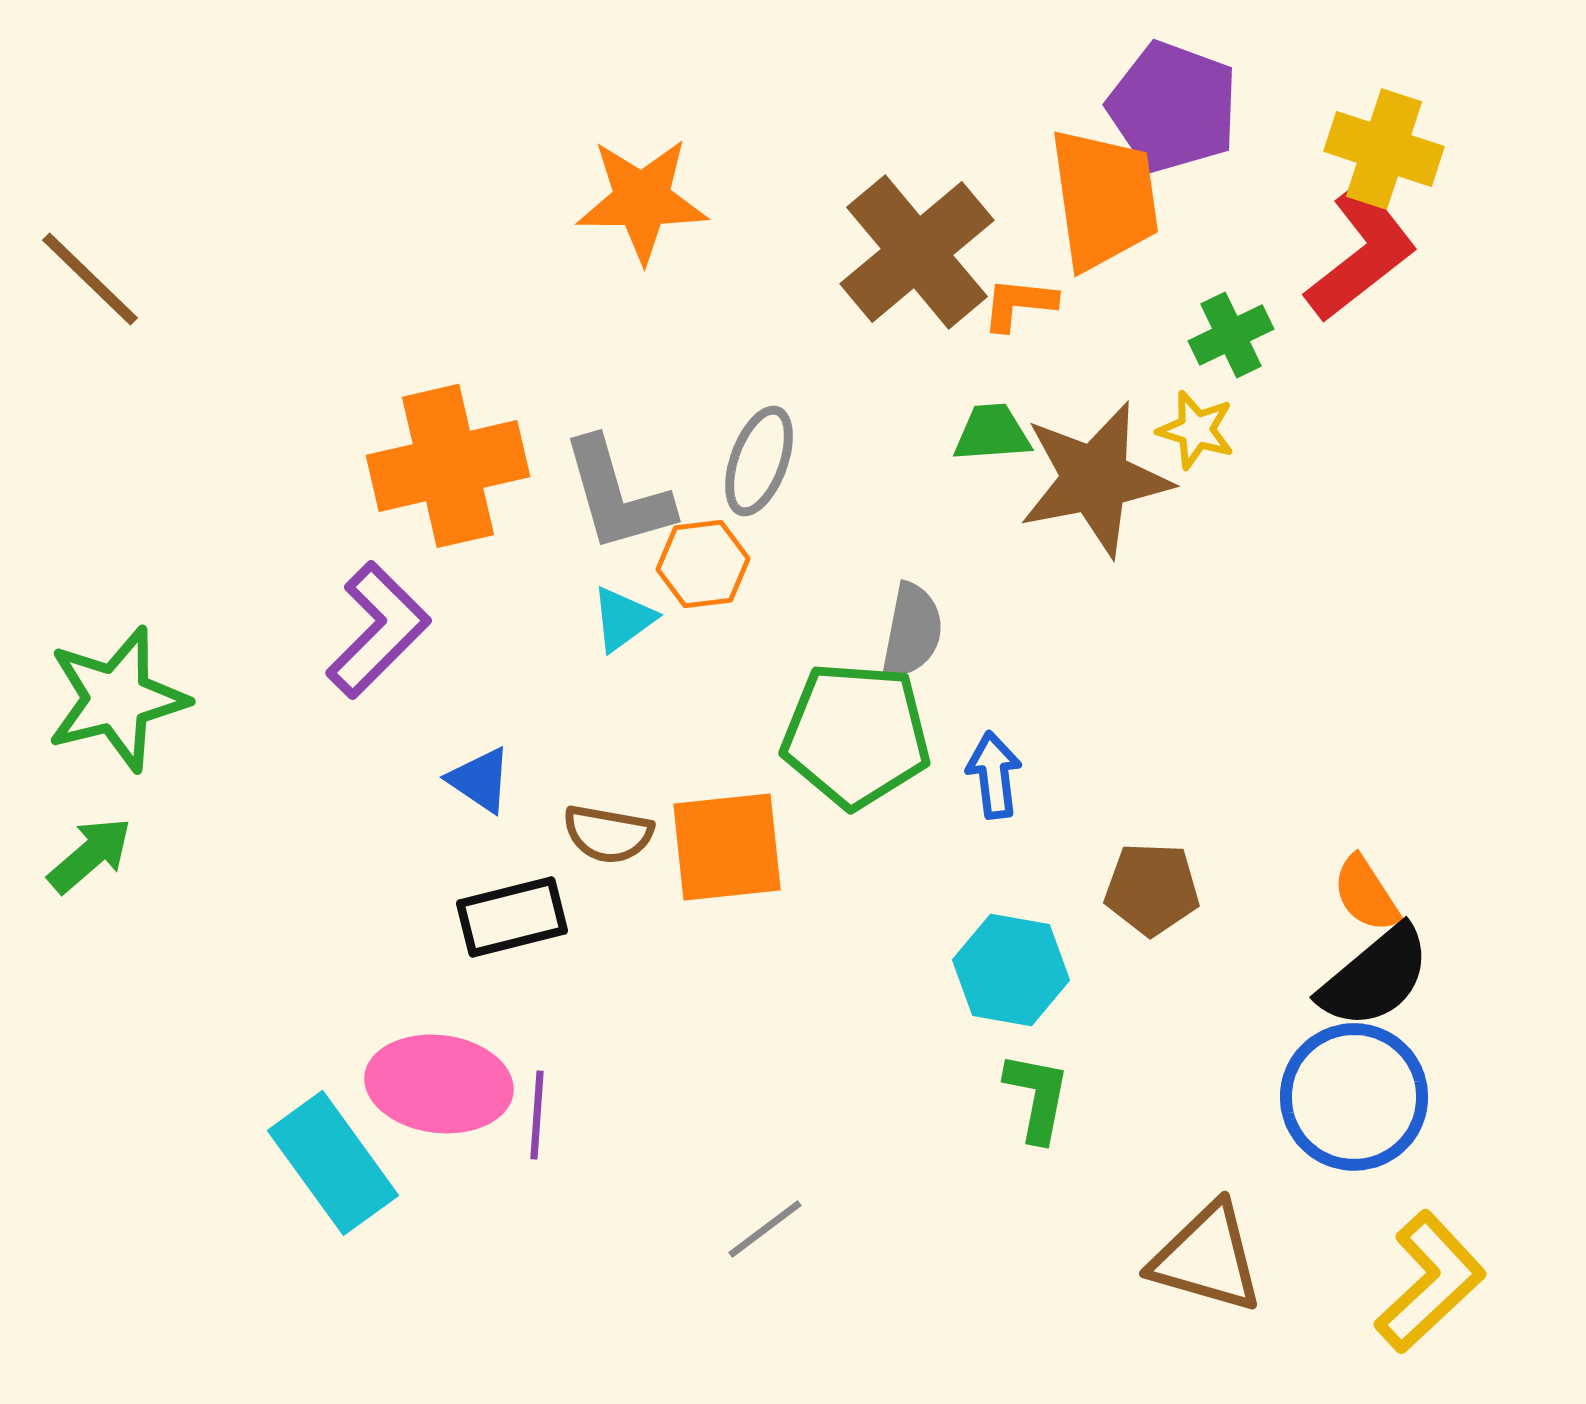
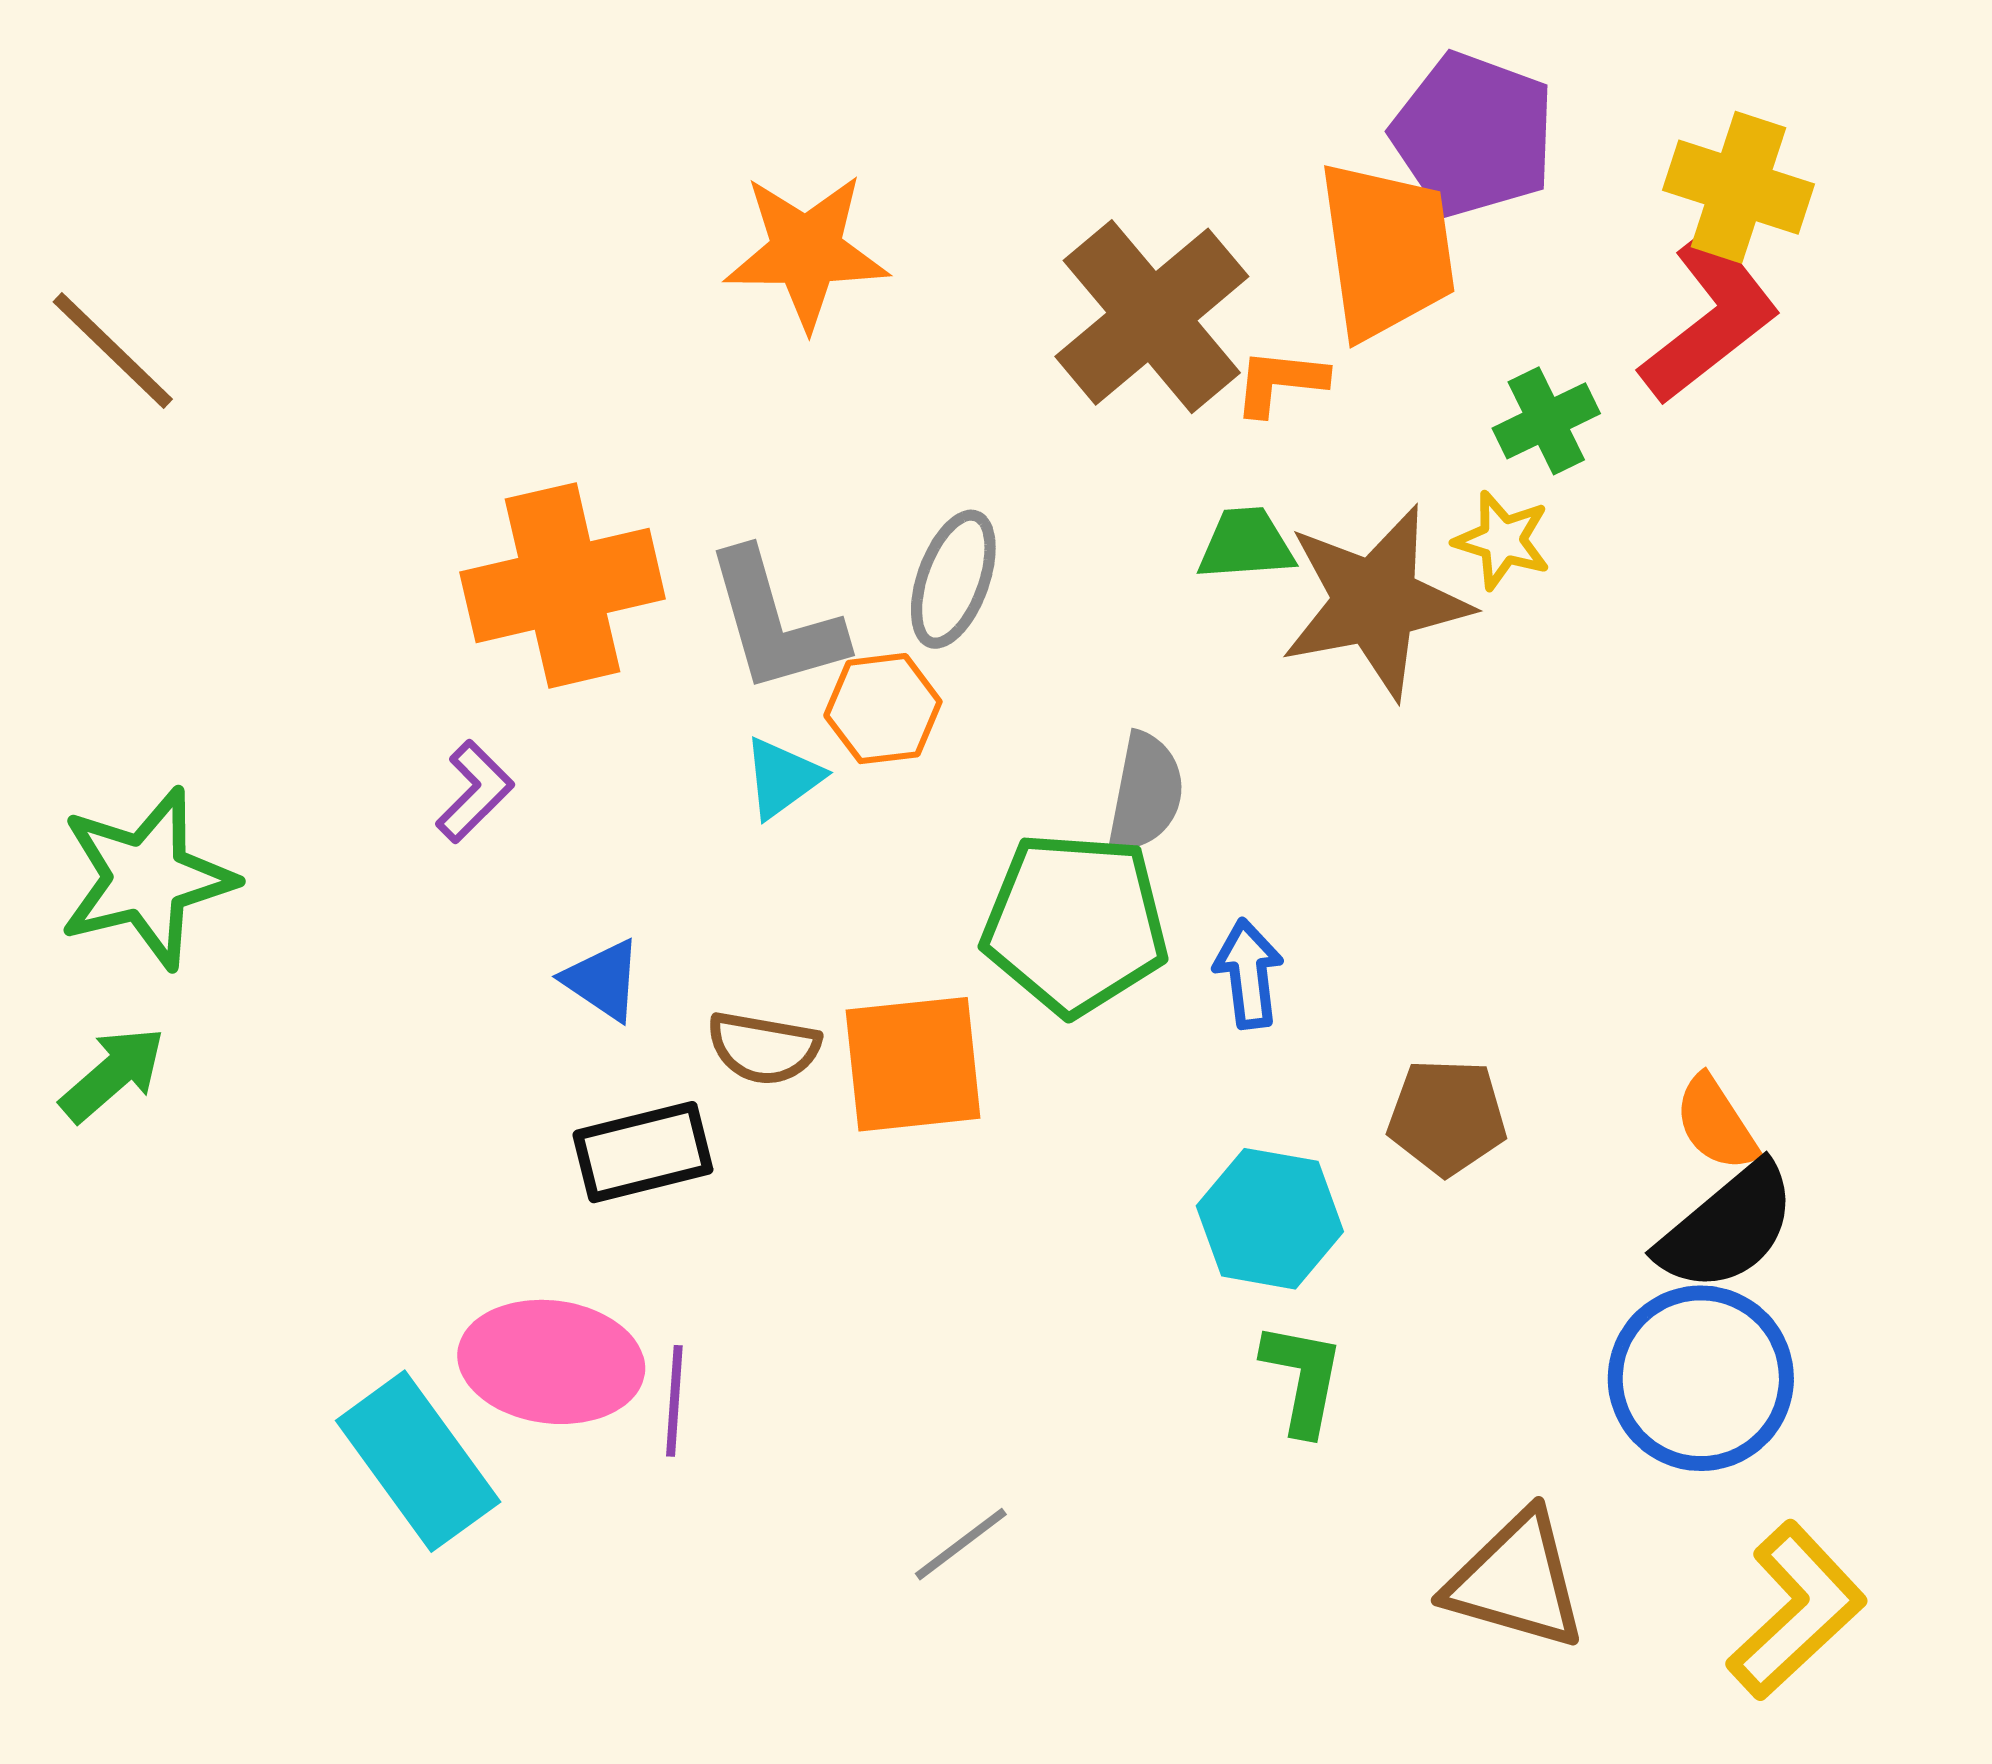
purple L-shape: (378, 630) -> (475, 792), size x0.6

